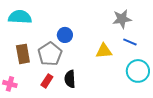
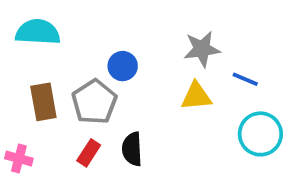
gray star: (122, 19) -> (202, 49), moved

